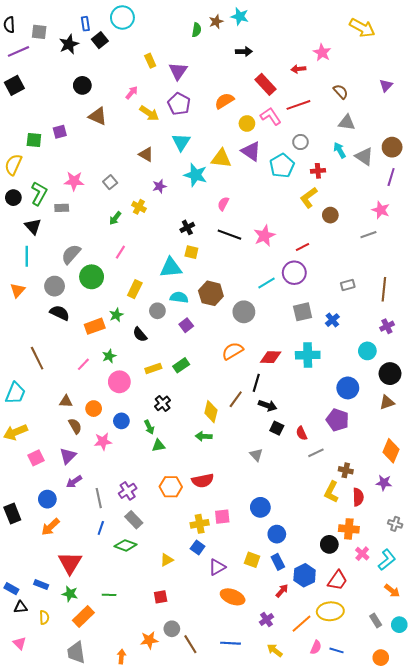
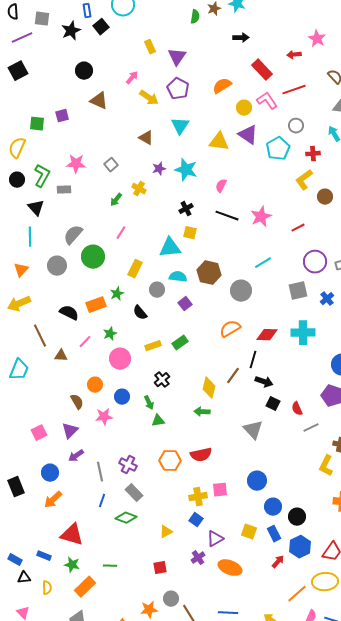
cyan star: (196, 175) -> (186, 170), moved
purple circle: (294, 273) -> (315, 262), moved
black semicircle: (60, 313) -> (69, 313), moved
brown triangle: (66, 401) -> (61, 356), moved
yellow arrow: (15, 432) -> (19, 304), moved
gray triangle: (256, 455) -> (253, 430), size x1.5
purple cross: (128, 491) -> (128, 465), turned -30
black circle: (329, 544) -> (297, 517), moved
red triangle: (70, 563) -> (72, 535), turned -45
purple cross: (267, 620) -> (198, 558), moved

